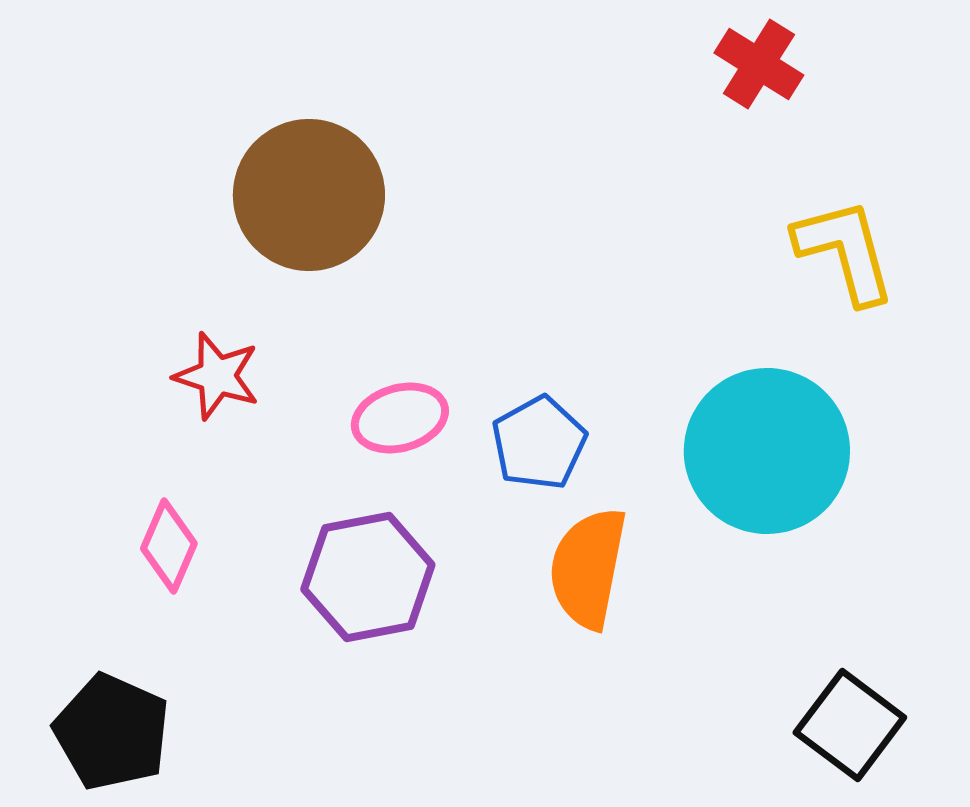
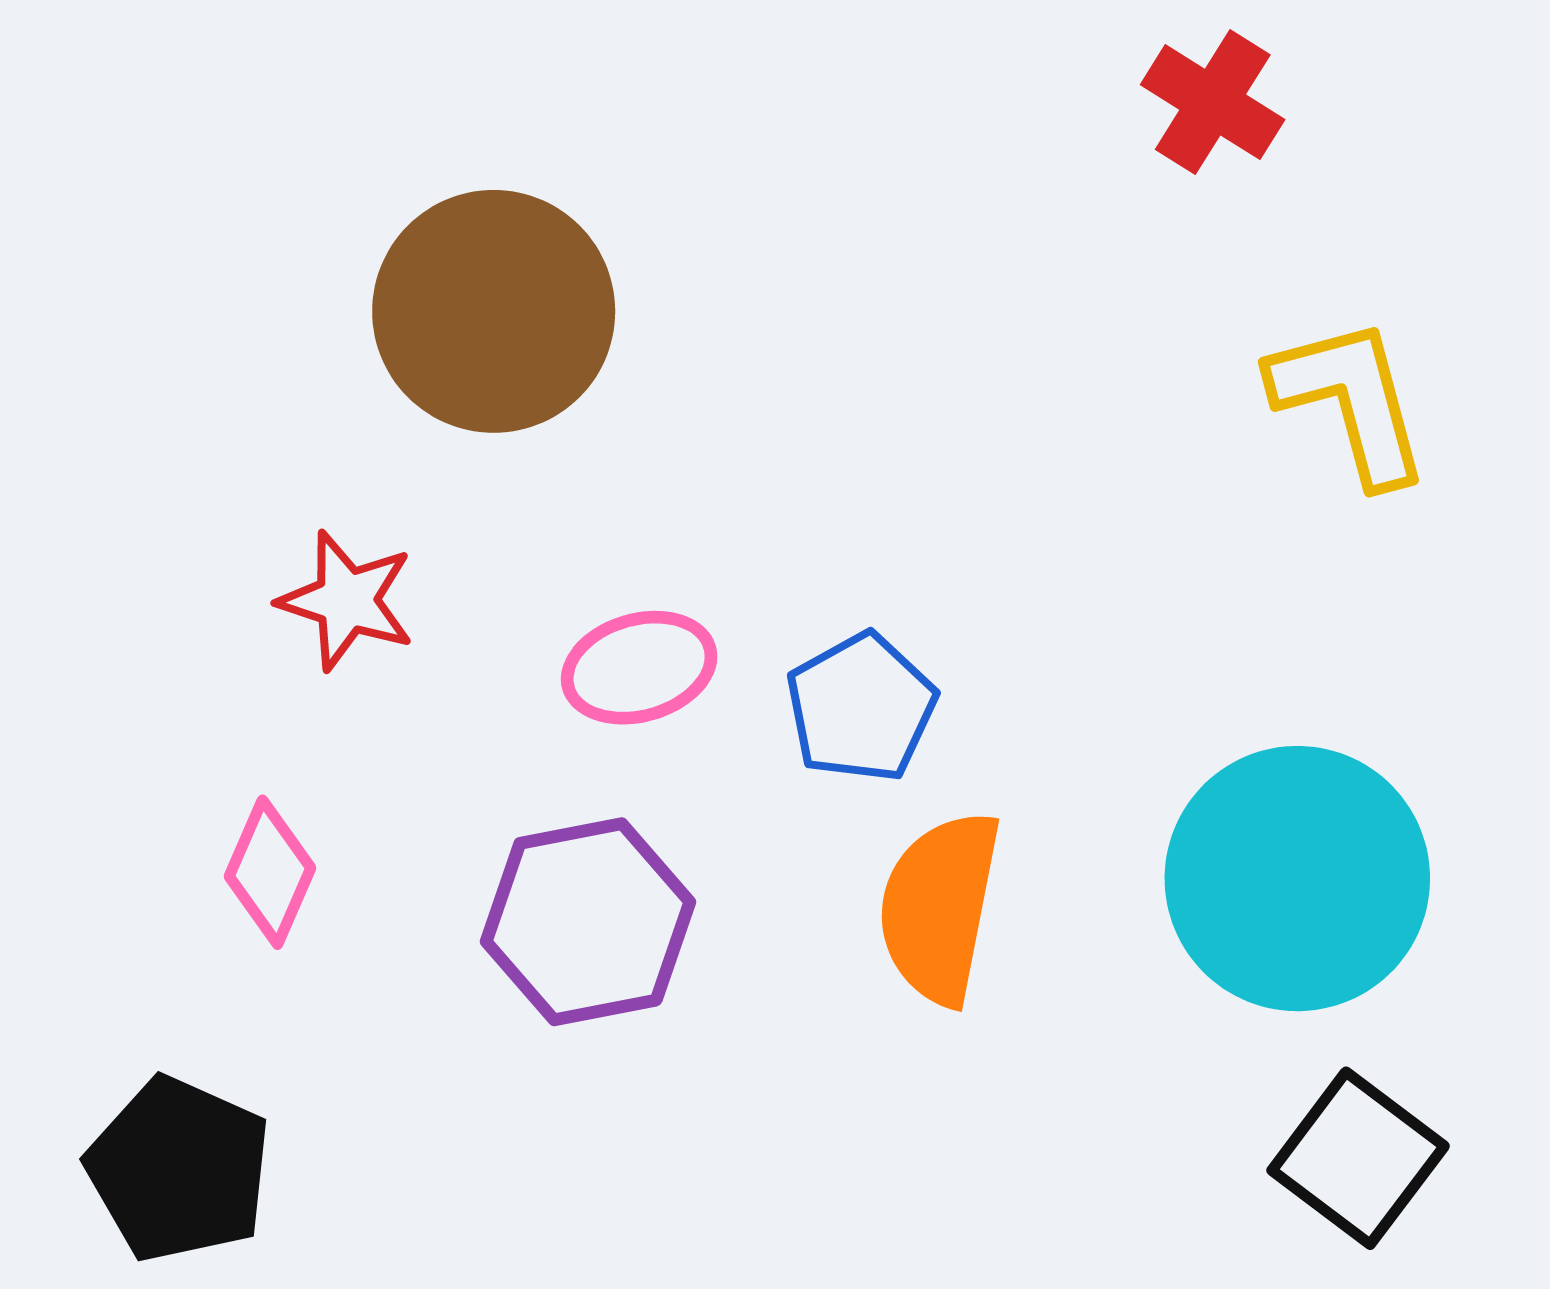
cyan circle: (767, 451) -> (1297, 879), moved

